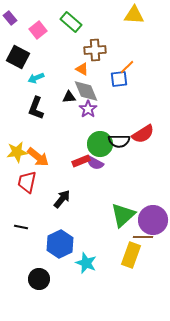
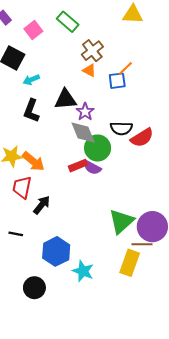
brown cross: (95, 50) -> (92, 51), turned -35
orange triangle: (82, 69) -> (89, 70), moved
gray diamond: (86, 91) -> (83, 132), moved
black triangle: (69, 97) -> (65, 99), size x1.6
black semicircle: (119, 141) -> (121, 128), moved
black arrow: (62, 199) -> (42, 205), moved

